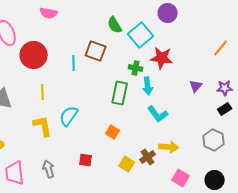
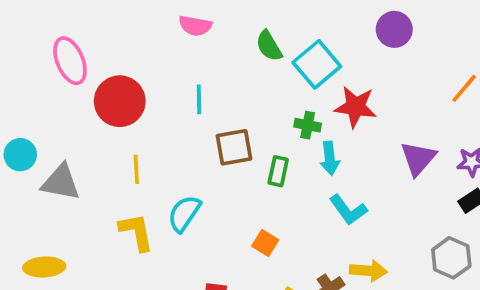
pink semicircle: (49, 13) -> (195, 26), moved
purple circle: (168, 13) -> (394, 29), moved
brown square: (96, 51) -> (234, 147), moved, turned -30
cyan line: (74, 63) -> (199, 99), moved
purple triangle: (196, 86) -> (418, 158), size x1.5
green rectangle: (120, 93) -> (278, 171), size x0.7

